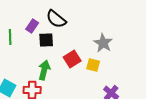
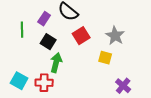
black square: (46, 40) -> (48, 42), moved, turned 35
red square: (72, 59) -> (81, 36), moved

